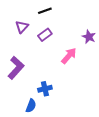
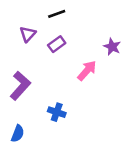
blue cross: (45, 89) -> (57, 112), turned 32
blue semicircle: (31, 106) -> (18, 134), moved

